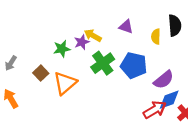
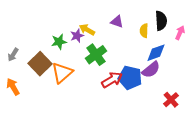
blue pentagon: (134, 65) -> (130, 78), moved
brown square: (41, 73) -> (40, 64), size x1.6
blue diamond: (169, 100) -> (156, 53), moved
red arrow: (155, 110) -> (112, 80), moved

